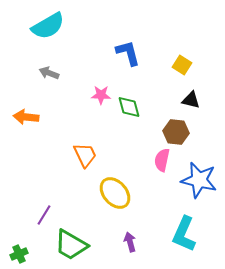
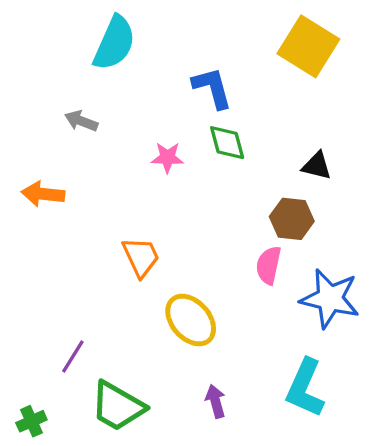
cyan semicircle: (48, 26) -> (114, 43), moved, turned -36
yellow square: (182, 65) -> (308, 46), moved, size x1.8
green diamond: (129, 107) -> (227, 143), moved

